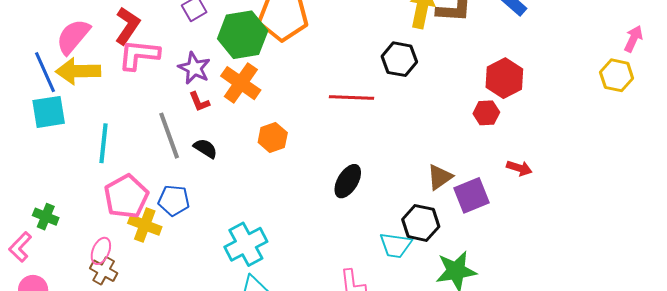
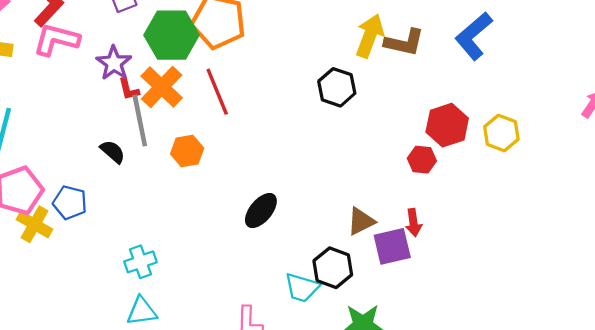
yellow hexagon: (617, 75) -> (501, 133), moved
red line: (351, 97) -> (217, 92), moved, turned 57
red L-shape: (199, 102) -> (129, 89), moved
gray line: (169, 136) -> (140, 121), moved
red arrow: (519, 168) -> (413, 223), moved, turned 55
cyan cross: (246, 244) -> (140, 262), size x0.7

